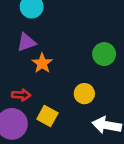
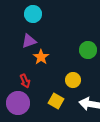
red arrow: (21, 95) -> (25, 81), turned 64
yellow square: (47, 116) -> (56, 101), moved

